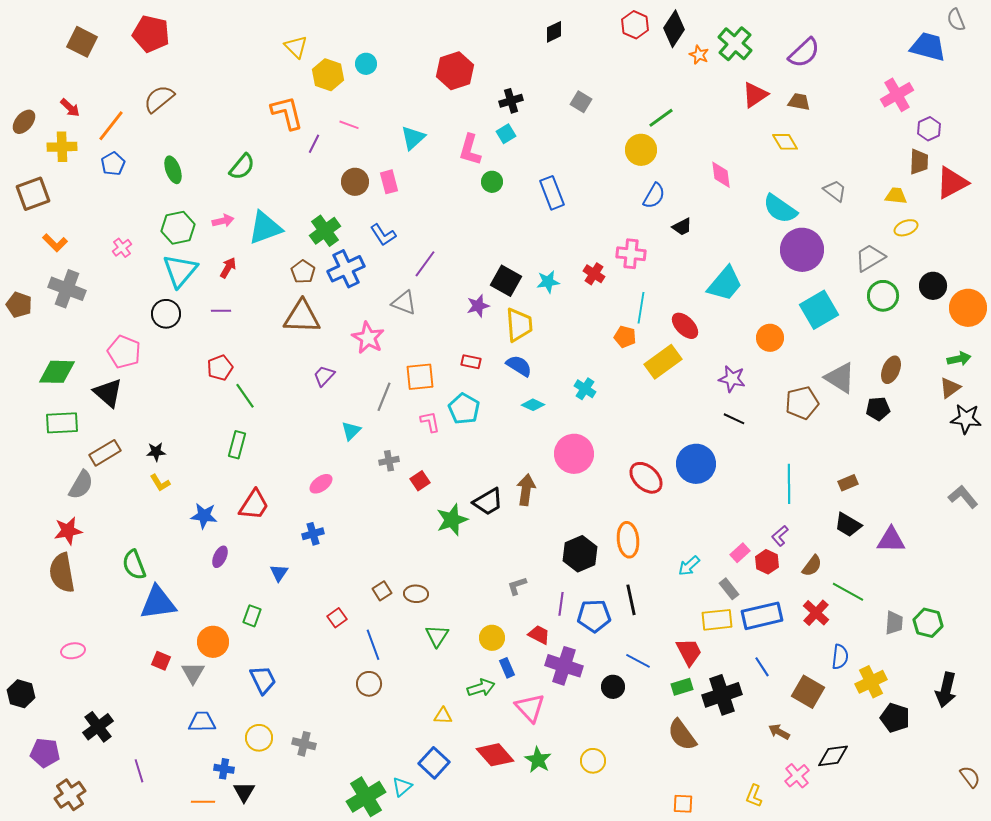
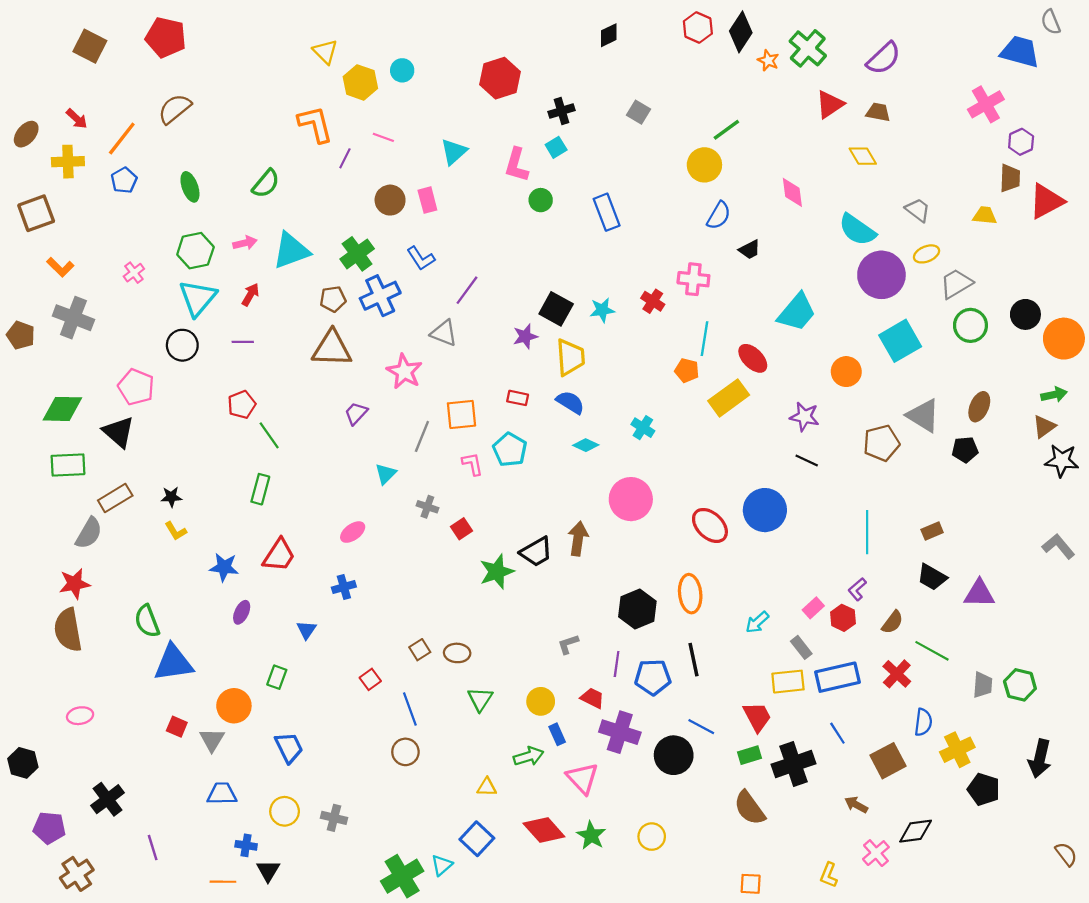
yellow ellipse: (906, 228) -> (927, 254), moved
brown pentagon: (303, 272) -> (333, 299), turned 30
gray cross: (389, 461) -> (427, 507), turned 30
black circle: (613, 687) -> (674, 755), size x1.5
brown square: (808, 692) -> (888, 761), turned 32

